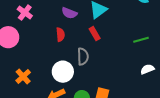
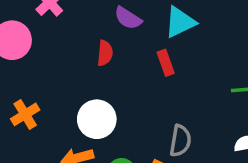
gray semicircle: (83, 57) -> (180, 141), moved

